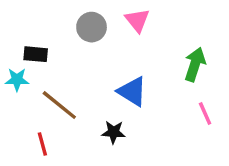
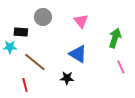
pink triangle: (137, 20) -> (81, 21), moved
gray circle: (92, 27) -> (43, 17), moved

